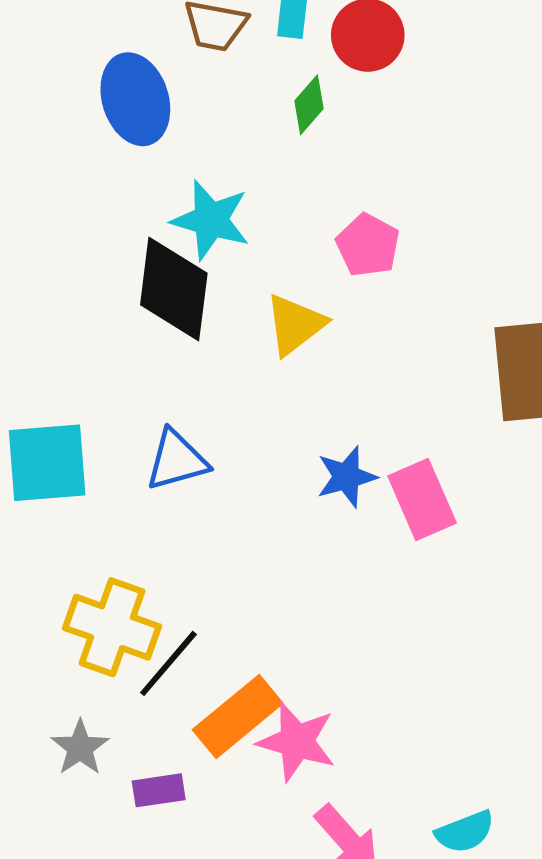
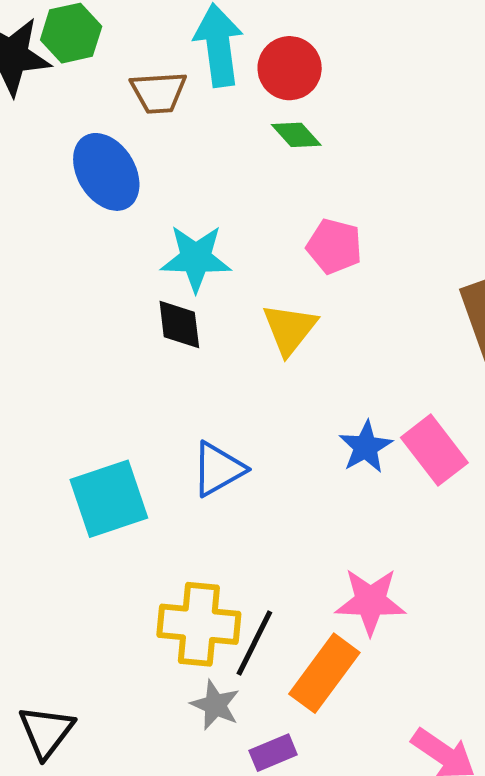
green diamond: (309, 105) -> (296, 135), moved, turned -69
black diamond: (174, 289) -> (179, 325), size x0.6
pink star: (297, 742) -> (370, 601), moved
gray star: (80, 748) -> (215, 705), moved

